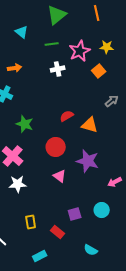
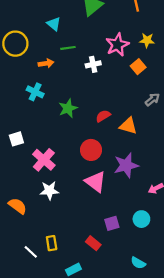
green line: (52, 44) -> (68, 48), moved
green star: (25, 124) -> (68, 108), moved, turned 30
purple star: (88, 161) -> (126, 165), turned -30
pink triangle: (60, 176) -> (95, 182), size x1.5
yellow rectangle: (31, 222) -> (52, 243), moved
cyan semicircle: (91, 250) -> (138, 263), moved

